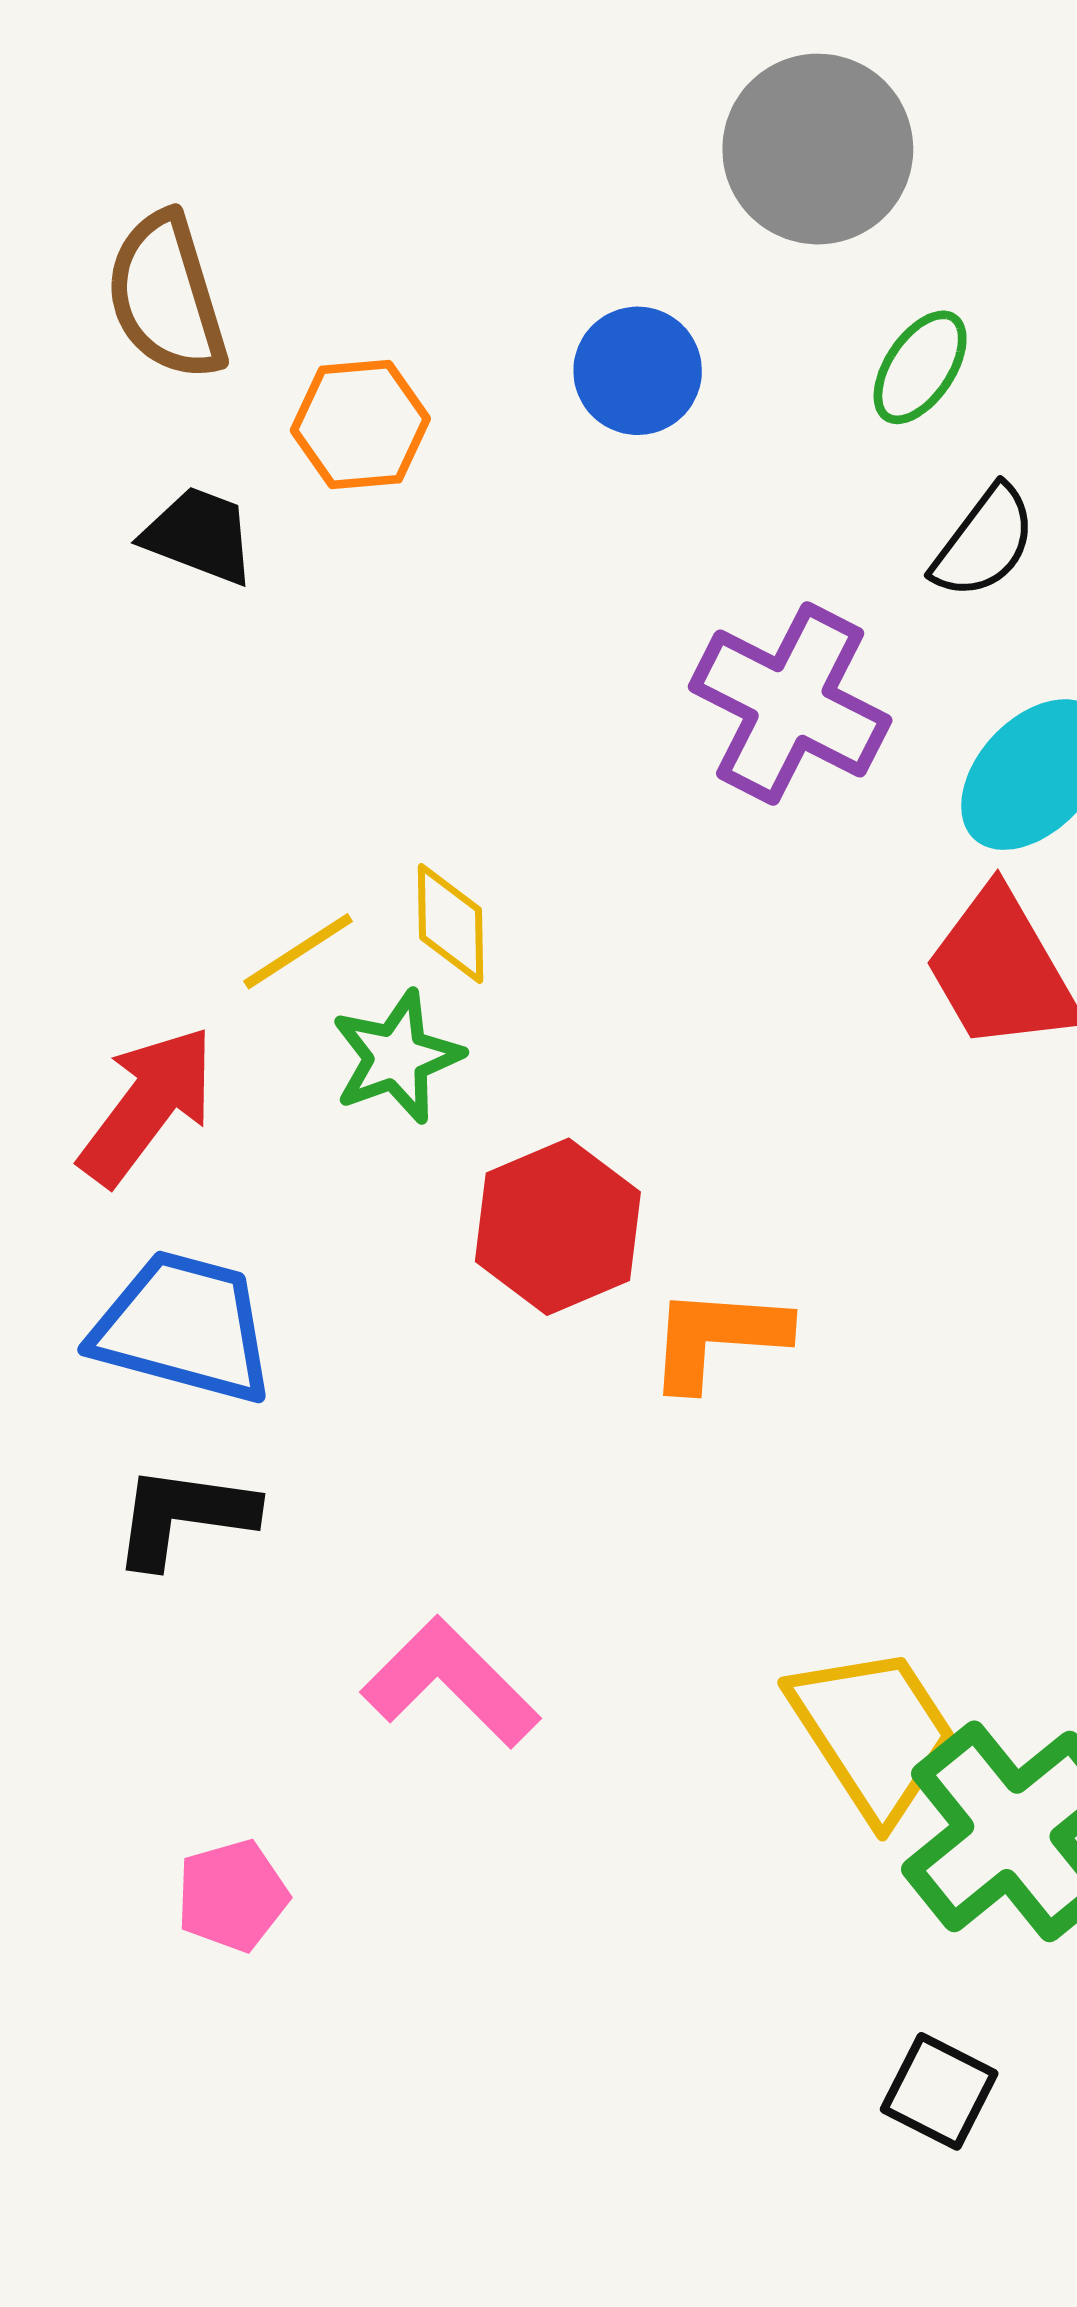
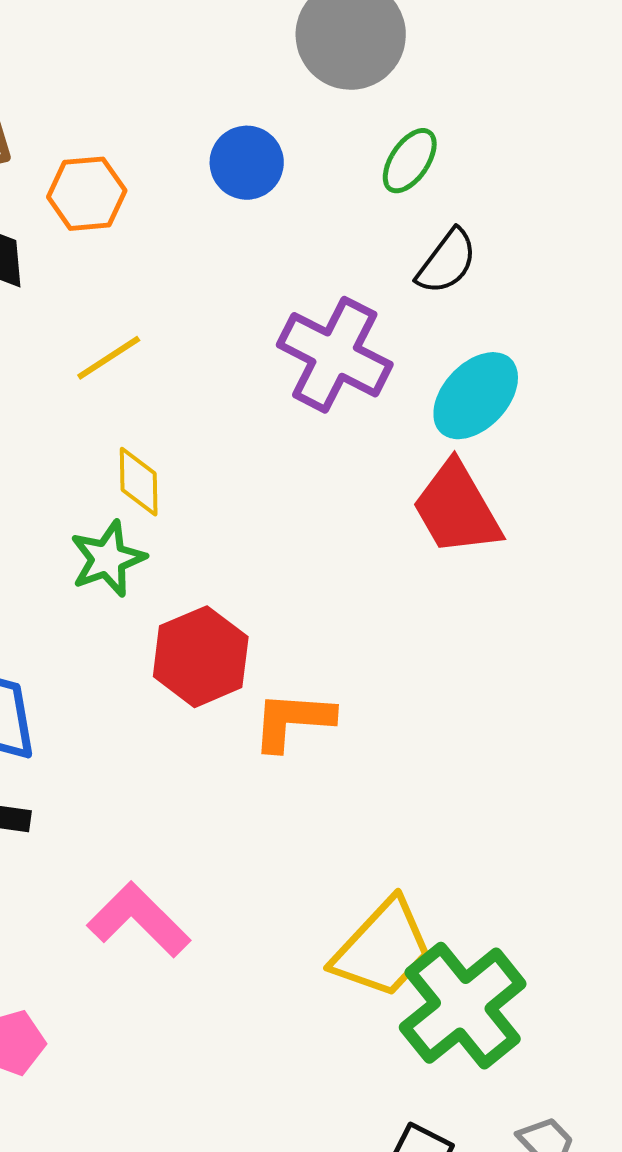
yellow line: (298, 951) -> (109, 358), moved
yellow trapezoid: (873, 1733) -> (383, 949), turned 76

